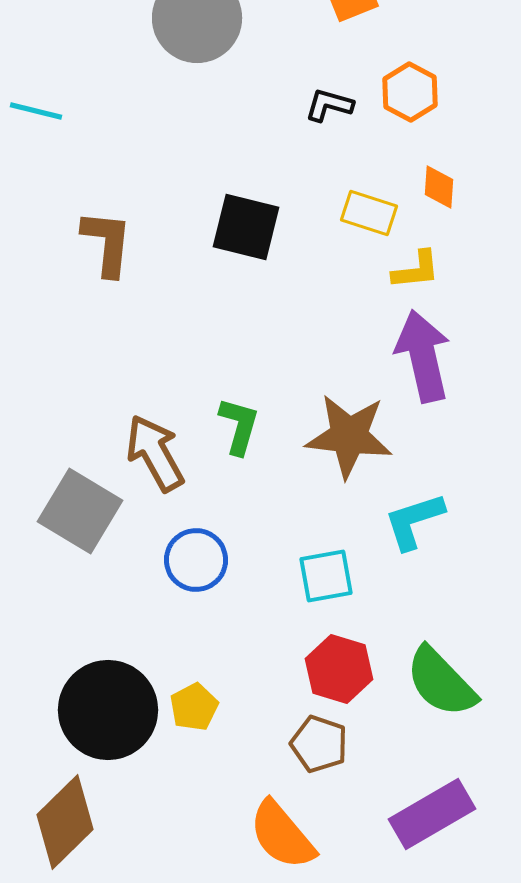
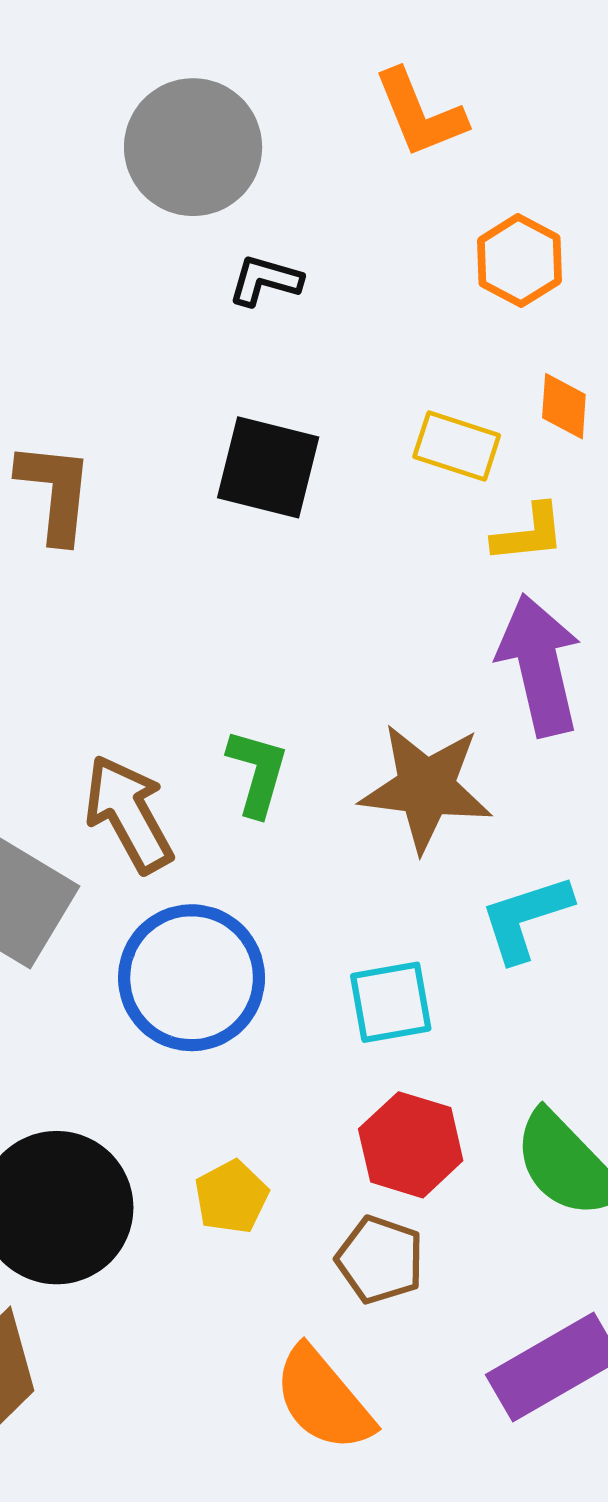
black L-shape: (329, 105) -> (265, 280), moved
blue circle: (196, 560) -> (192, 978), size x1.5
yellow pentagon: (194, 707) -> (231, 1197), moved

